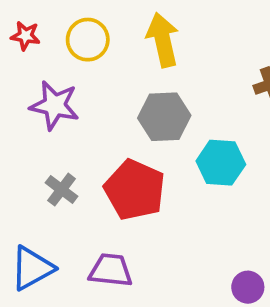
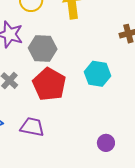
gray hexagon: (164, 117) -> (43, 49), moved

